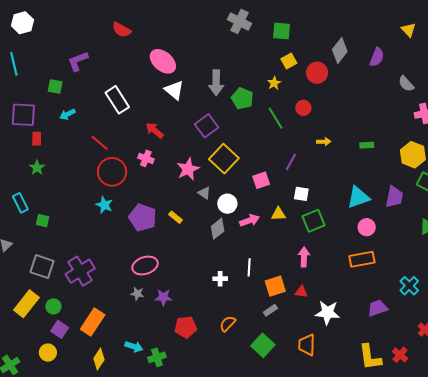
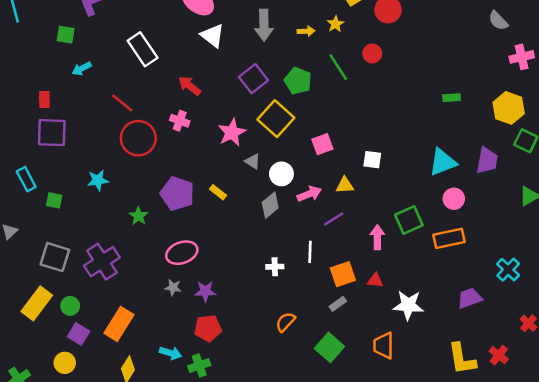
green pentagon: (242, 98) -> (298, 81), moved
purple square: (23, 115) -> (52, 133), moved
yellow arrow: (324, 142) -> (306, 31), moved
purple line: (291, 162) -> (334, 219), moved, turned 30
green star: (37, 168) -> (139, 216), moved
cyan star: (104, 205) -> (98, 180), moved, turned -30
green square: (314, 221) -> (409, 220), moved
red pentagon: (186, 327) -> (208, 328), moved

